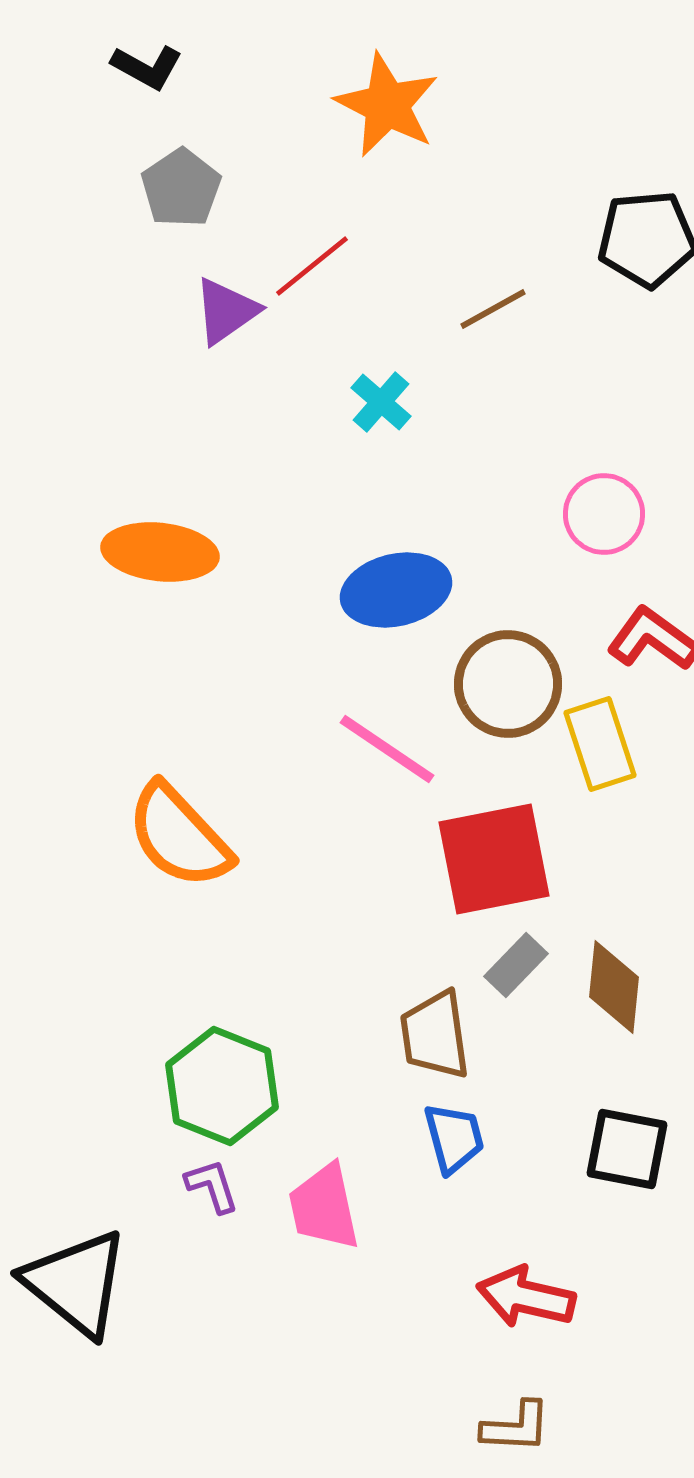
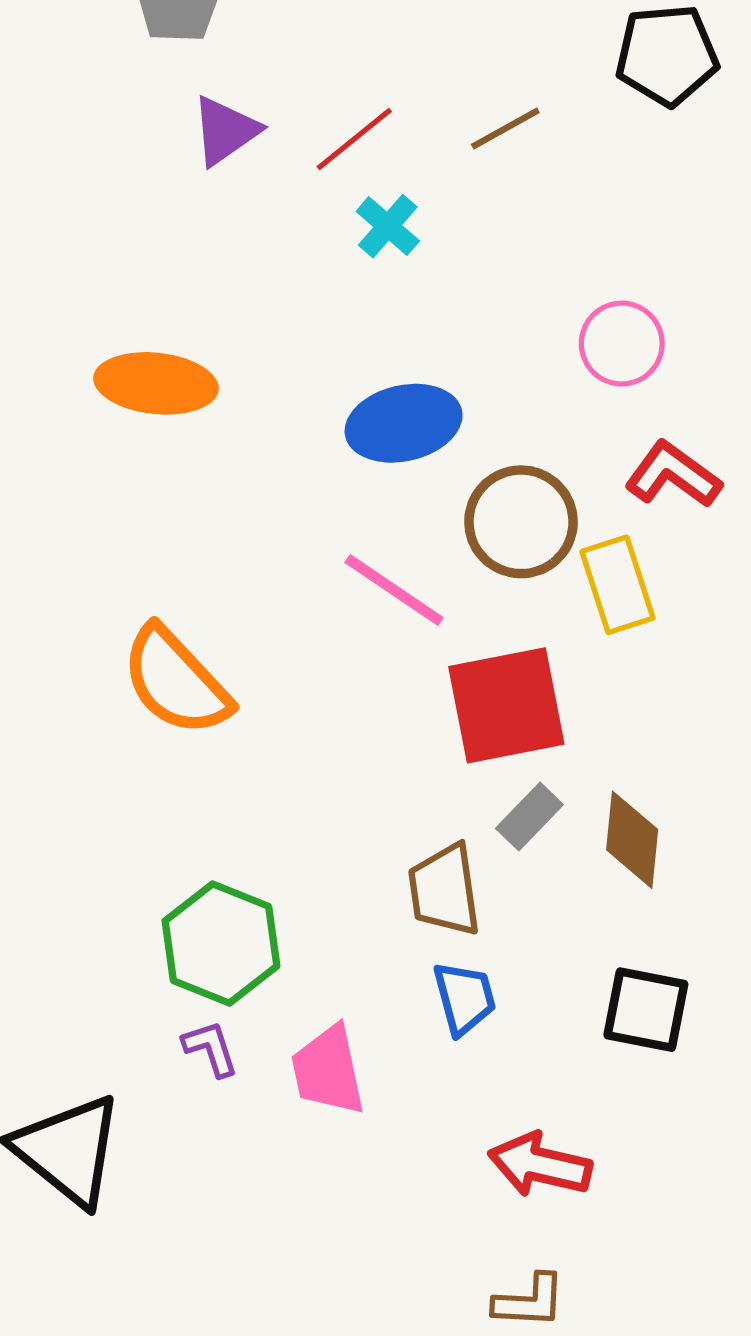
red line: (312, 266) -> (354, 139), moved

